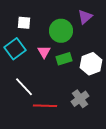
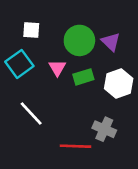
purple triangle: (85, 17) -> (111, 42), moved, turned -35
gray cross: (80, 99) -> (104, 129), turned -30
red line: (45, 106) -> (76, 146), moved

